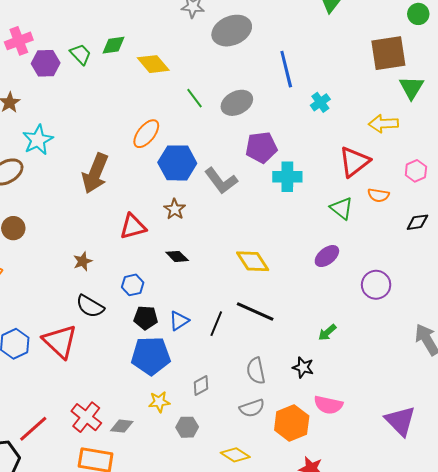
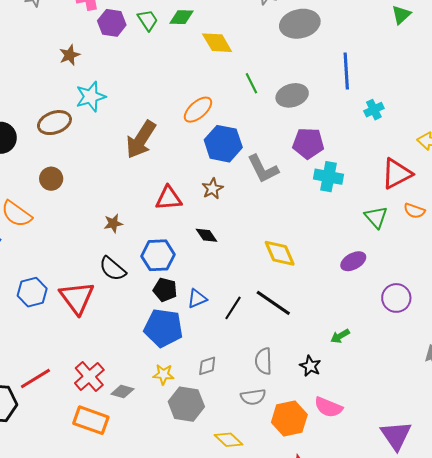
blue hexagon: (133, 285) -> (158, 255), size x1.5
gray hexagon: (187, 427) -> (186, 404), size x1.6

